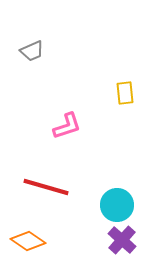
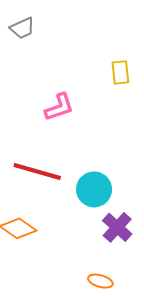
cyan circle: (117, 205) -> (94, 189), moved

